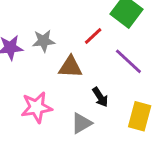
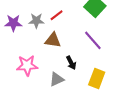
red line: (93, 36) -> (57, 15), moved

